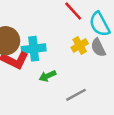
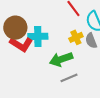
green arrow: (48, 76) -> (61, 59), moved, size x1.6

